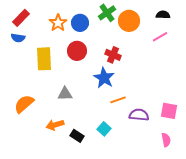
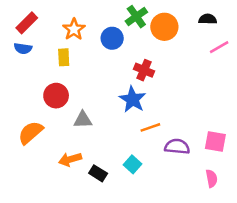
blue circle: (80, 23) -> (112, 38), moved
pink line: (160, 37) -> (219, 47), moved
red circle: (77, 51) -> (56, 96), moved
yellow rectangle: (44, 59) -> (64, 57), moved, size x0.6

